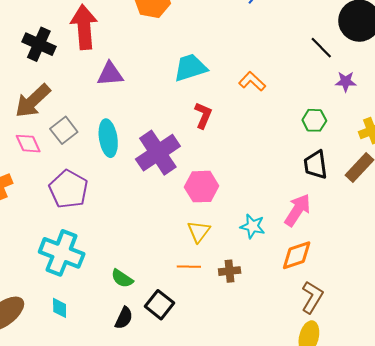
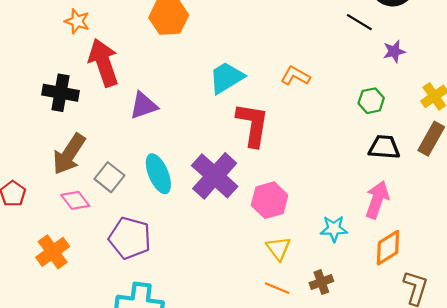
red L-shape: (203, 115) -> (253, 125), size x1.6
black trapezoid: (316, 165) -> (384, 147), turned 116
orange line: (189, 267) -> (277, 288), turned 35

